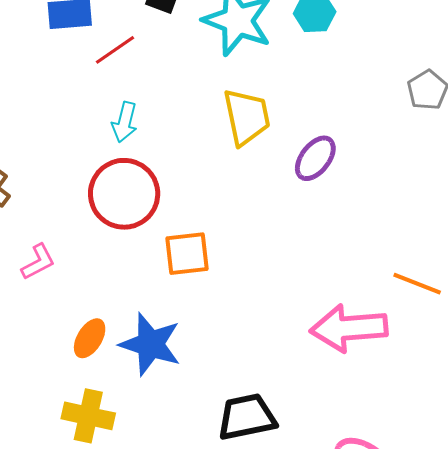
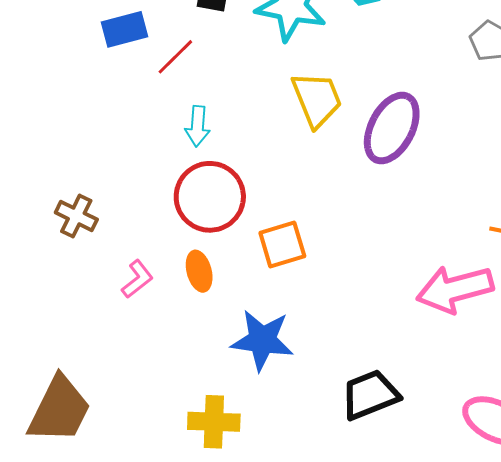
purple ellipse: (315, 158) -> (392, 128), size x1.5
orange ellipse: (90, 338) -> (199, 271), moved, turned -36

